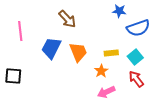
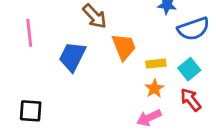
orange trapezoid: (78, 52) -> (124, 47), moved
orange star: (101, 71) -> (154, 89), moved
black square: (13, 76) -> (31, 111), moved

